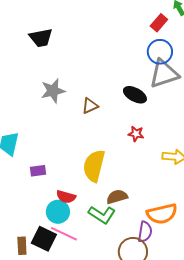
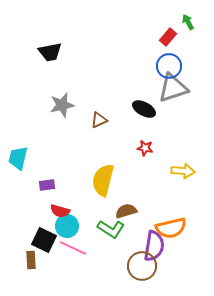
red semicircle: (66, 197) -> (60, 211), moved
purple semicircle: (145, 232) -> (154, 246), size x1.4
black square: (44, 239) -> (44, 240), moved

